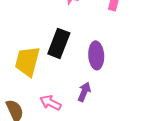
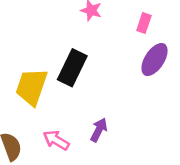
purple ellipse: (96, 55) -> (155, 60), moved, turned 32

